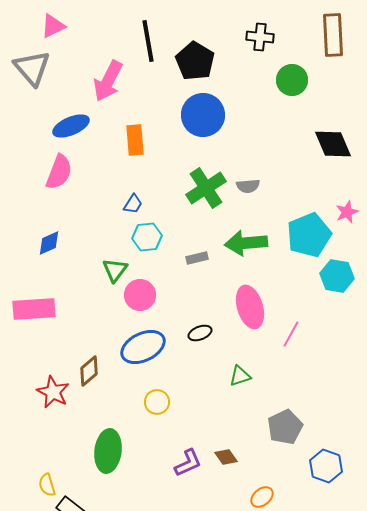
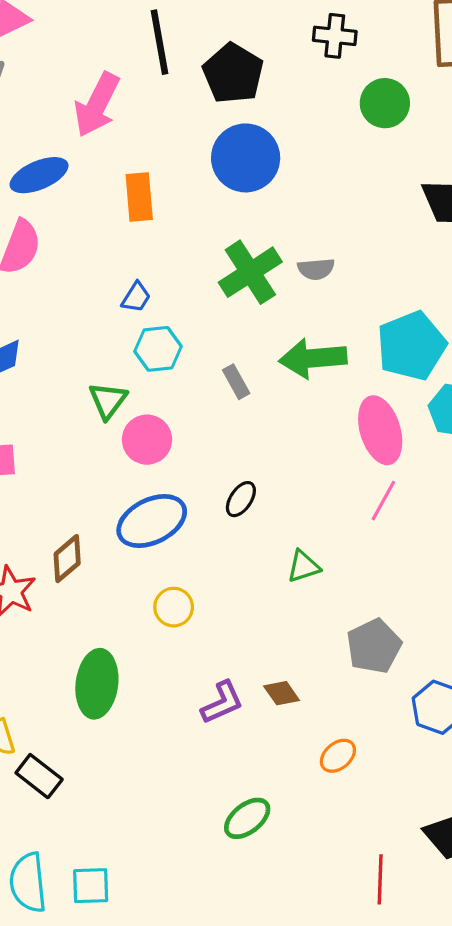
gray rectangle: (197, 258) -> (236, 382), turned 75
pink ellipse: (250, 307) -> (380, 430), moved
black ellipse: (200, 333) -> (241, 499), turned -35

